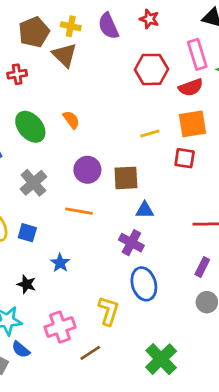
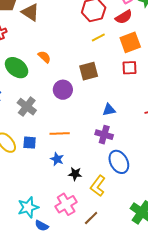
yellow line: (150, 134) -> (98, 38), moved
brown square: (126, 178) -> (89, 71), moved
orange line: (79, 211) -> (60, 133), moved
black star: (27, 284) -> (75, 174), moved
yellow L-shape: (109, 311) -> (98, 186), turned -150

